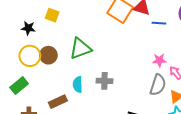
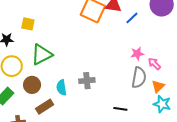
blue line: (159, 23) -> (132, 18), turned -40
green triangle: (80, 49) -> (42, 55), moved
brown circle: (48, 55) -> (32, 85), moved

